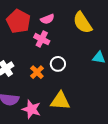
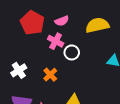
yellow semicircle: (82, 23) -> (97, 25), turned 110
white circle: (58, 64) -> (72, 52), moved

